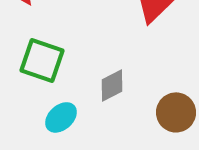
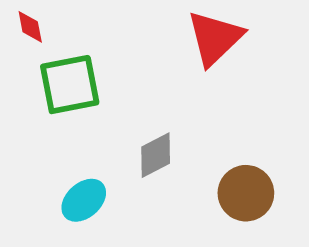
green square: (42, 60) -> (70, 85), moved, turned -30

